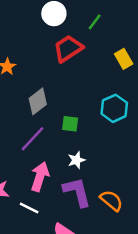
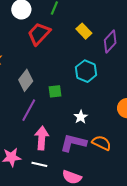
white star: (76, 160) -> (81, 117), moved
purple L-shape: (77, 192) -> (73, 143), turned -48

